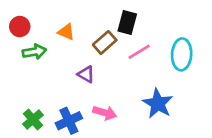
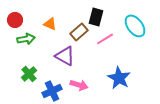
cyan ellipse: (182, 54) -> (135, 26), moved, turned -40
purple triangle: (86, 74) -> (65, 56), size x1.5
green cross: (33, 119) -> (29, 74), moved

